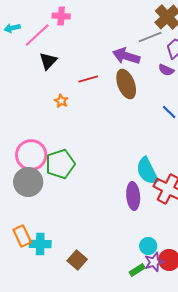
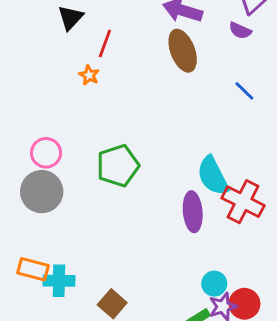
red line: (88, 79) -> (105, 43), moved, turned -54
pink circle: (31, 155) -> (46, 153), size x0.7
green pentagon: (60, 164) -> (118, 166), moved
orange rectangle: (22, 236) -> (33, 269), turned -50

